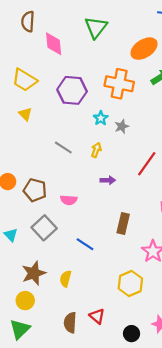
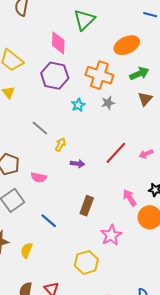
pink diamond: (54, 44) -> (58, 43), moved
gray star: (122, 126) -> (108, 103), moved
yellow arrow: (96, 150) -> (60, 145), moved

